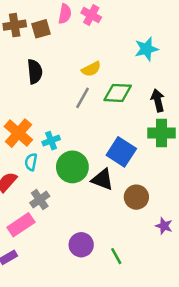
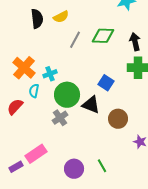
yellow semicircle: (91, 69) -> (61, 17), moved
blue square: (121, 152) -> (106, 83), size x0.7
gray cross: (40, 200) -> (60, 118), moved
pink rectangle: (21, 225) -> (36, 154), moved
purple circle: (81, 245) -> (74, 169), moved

